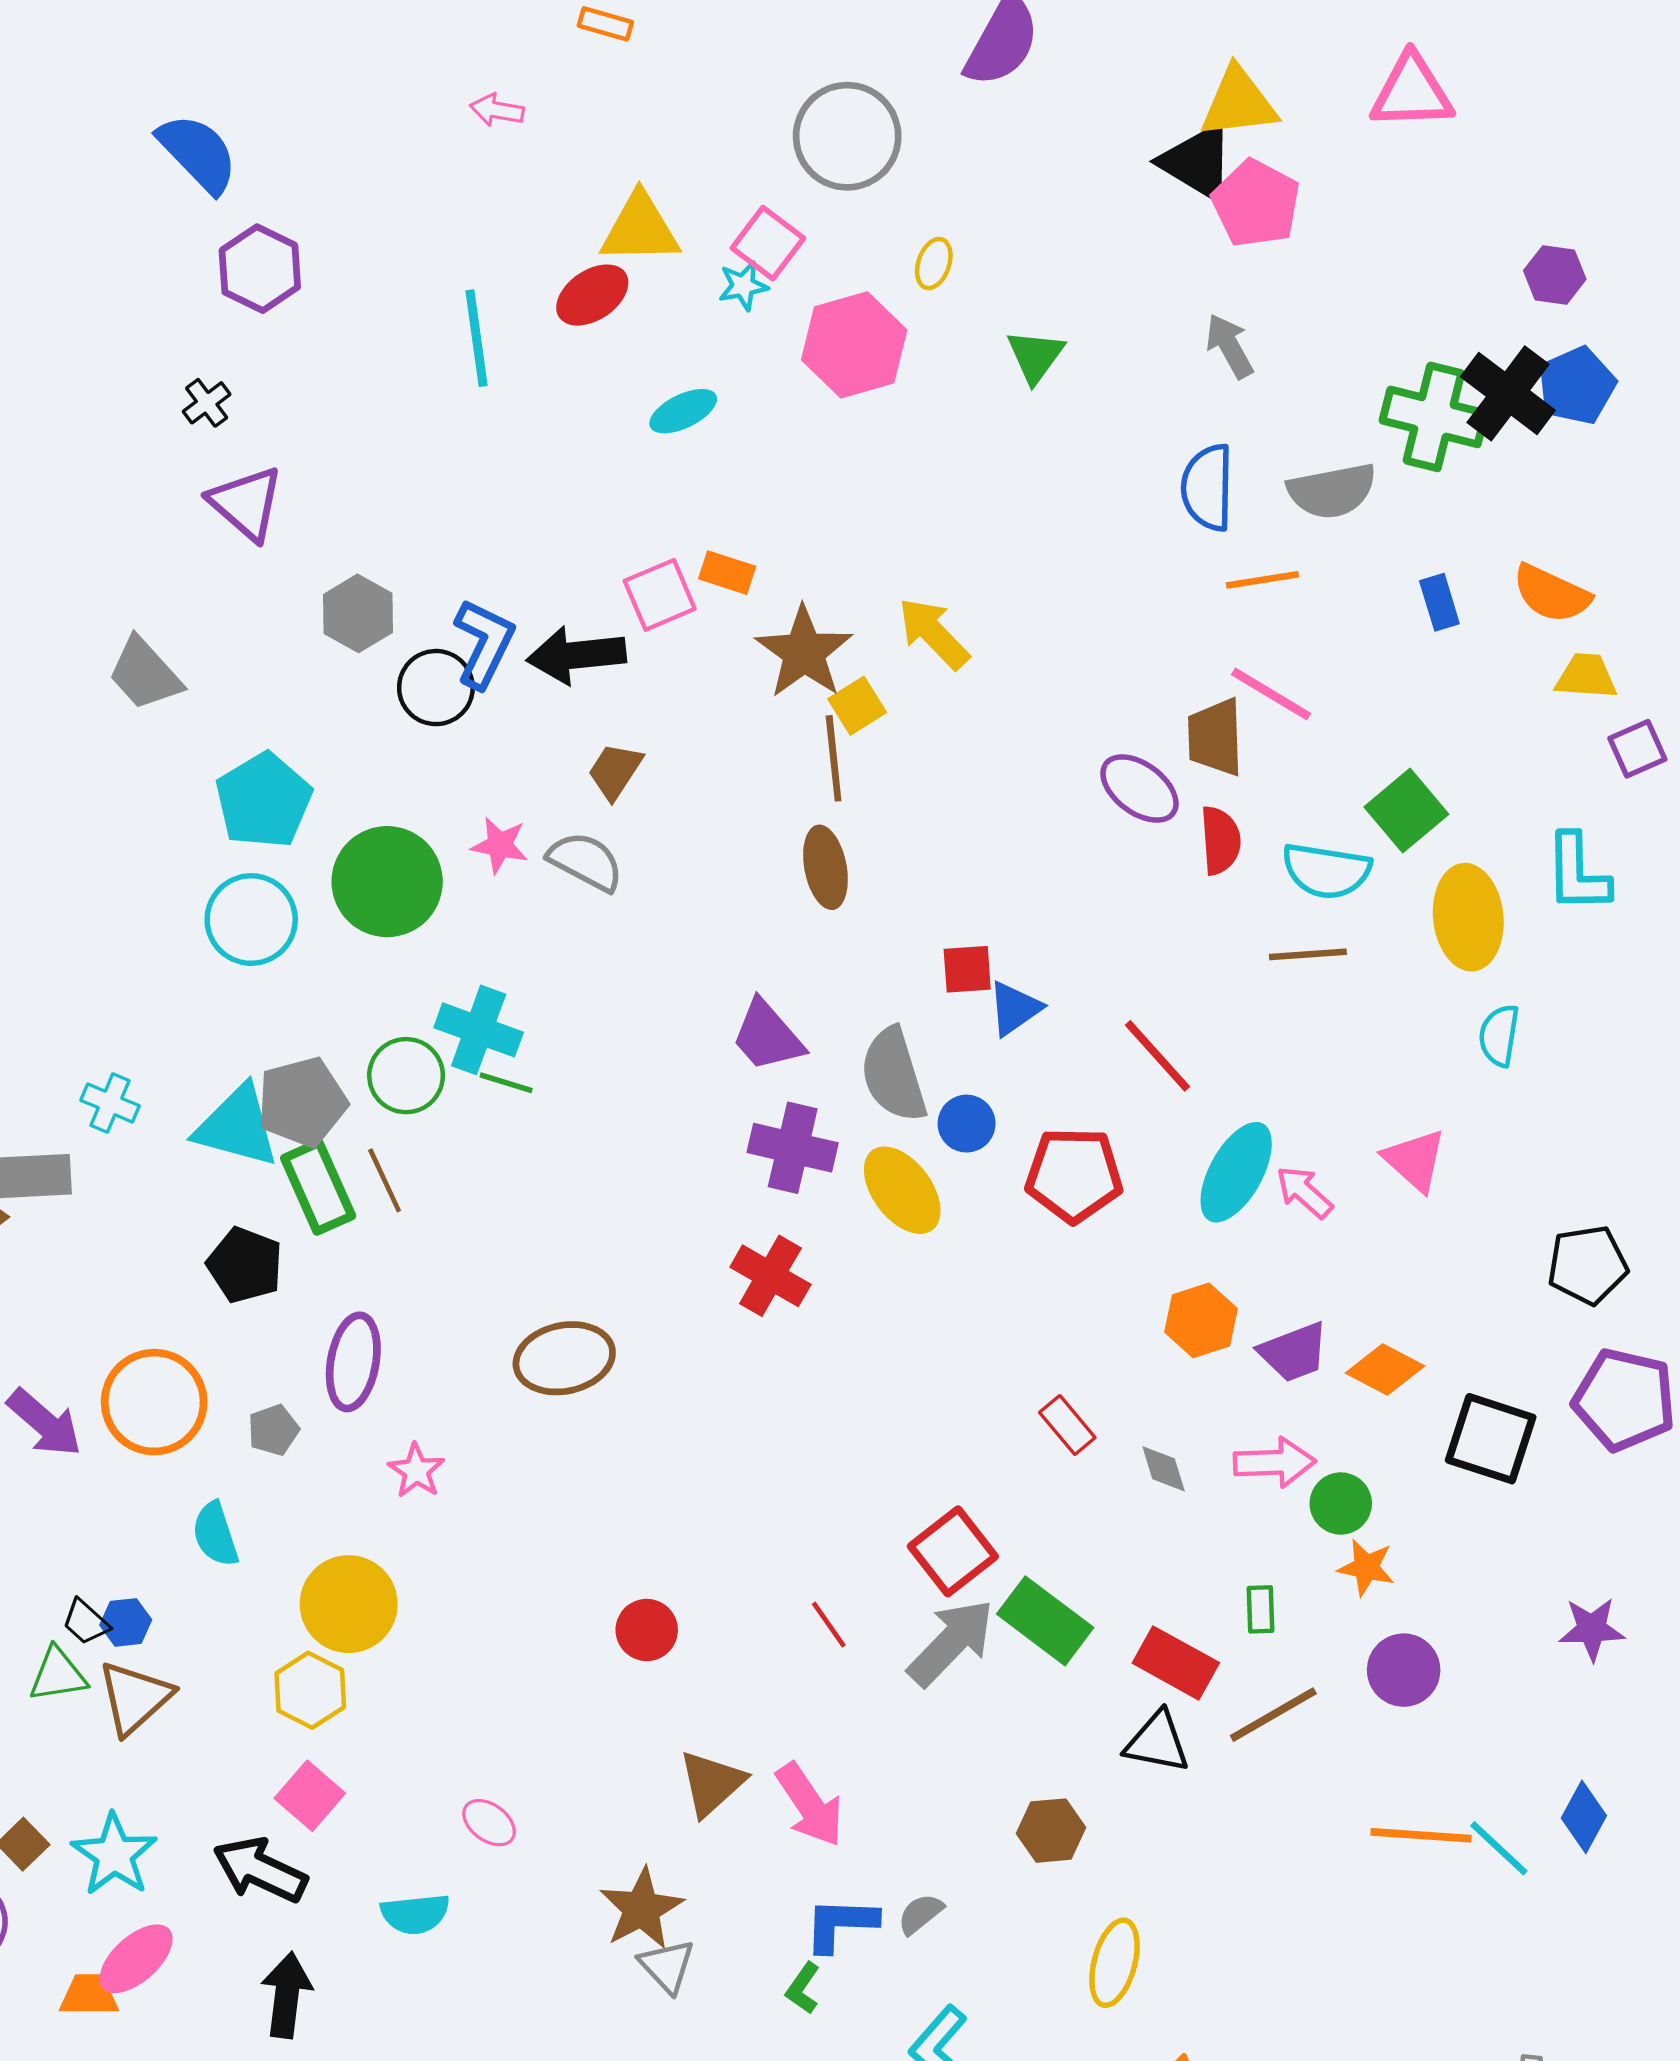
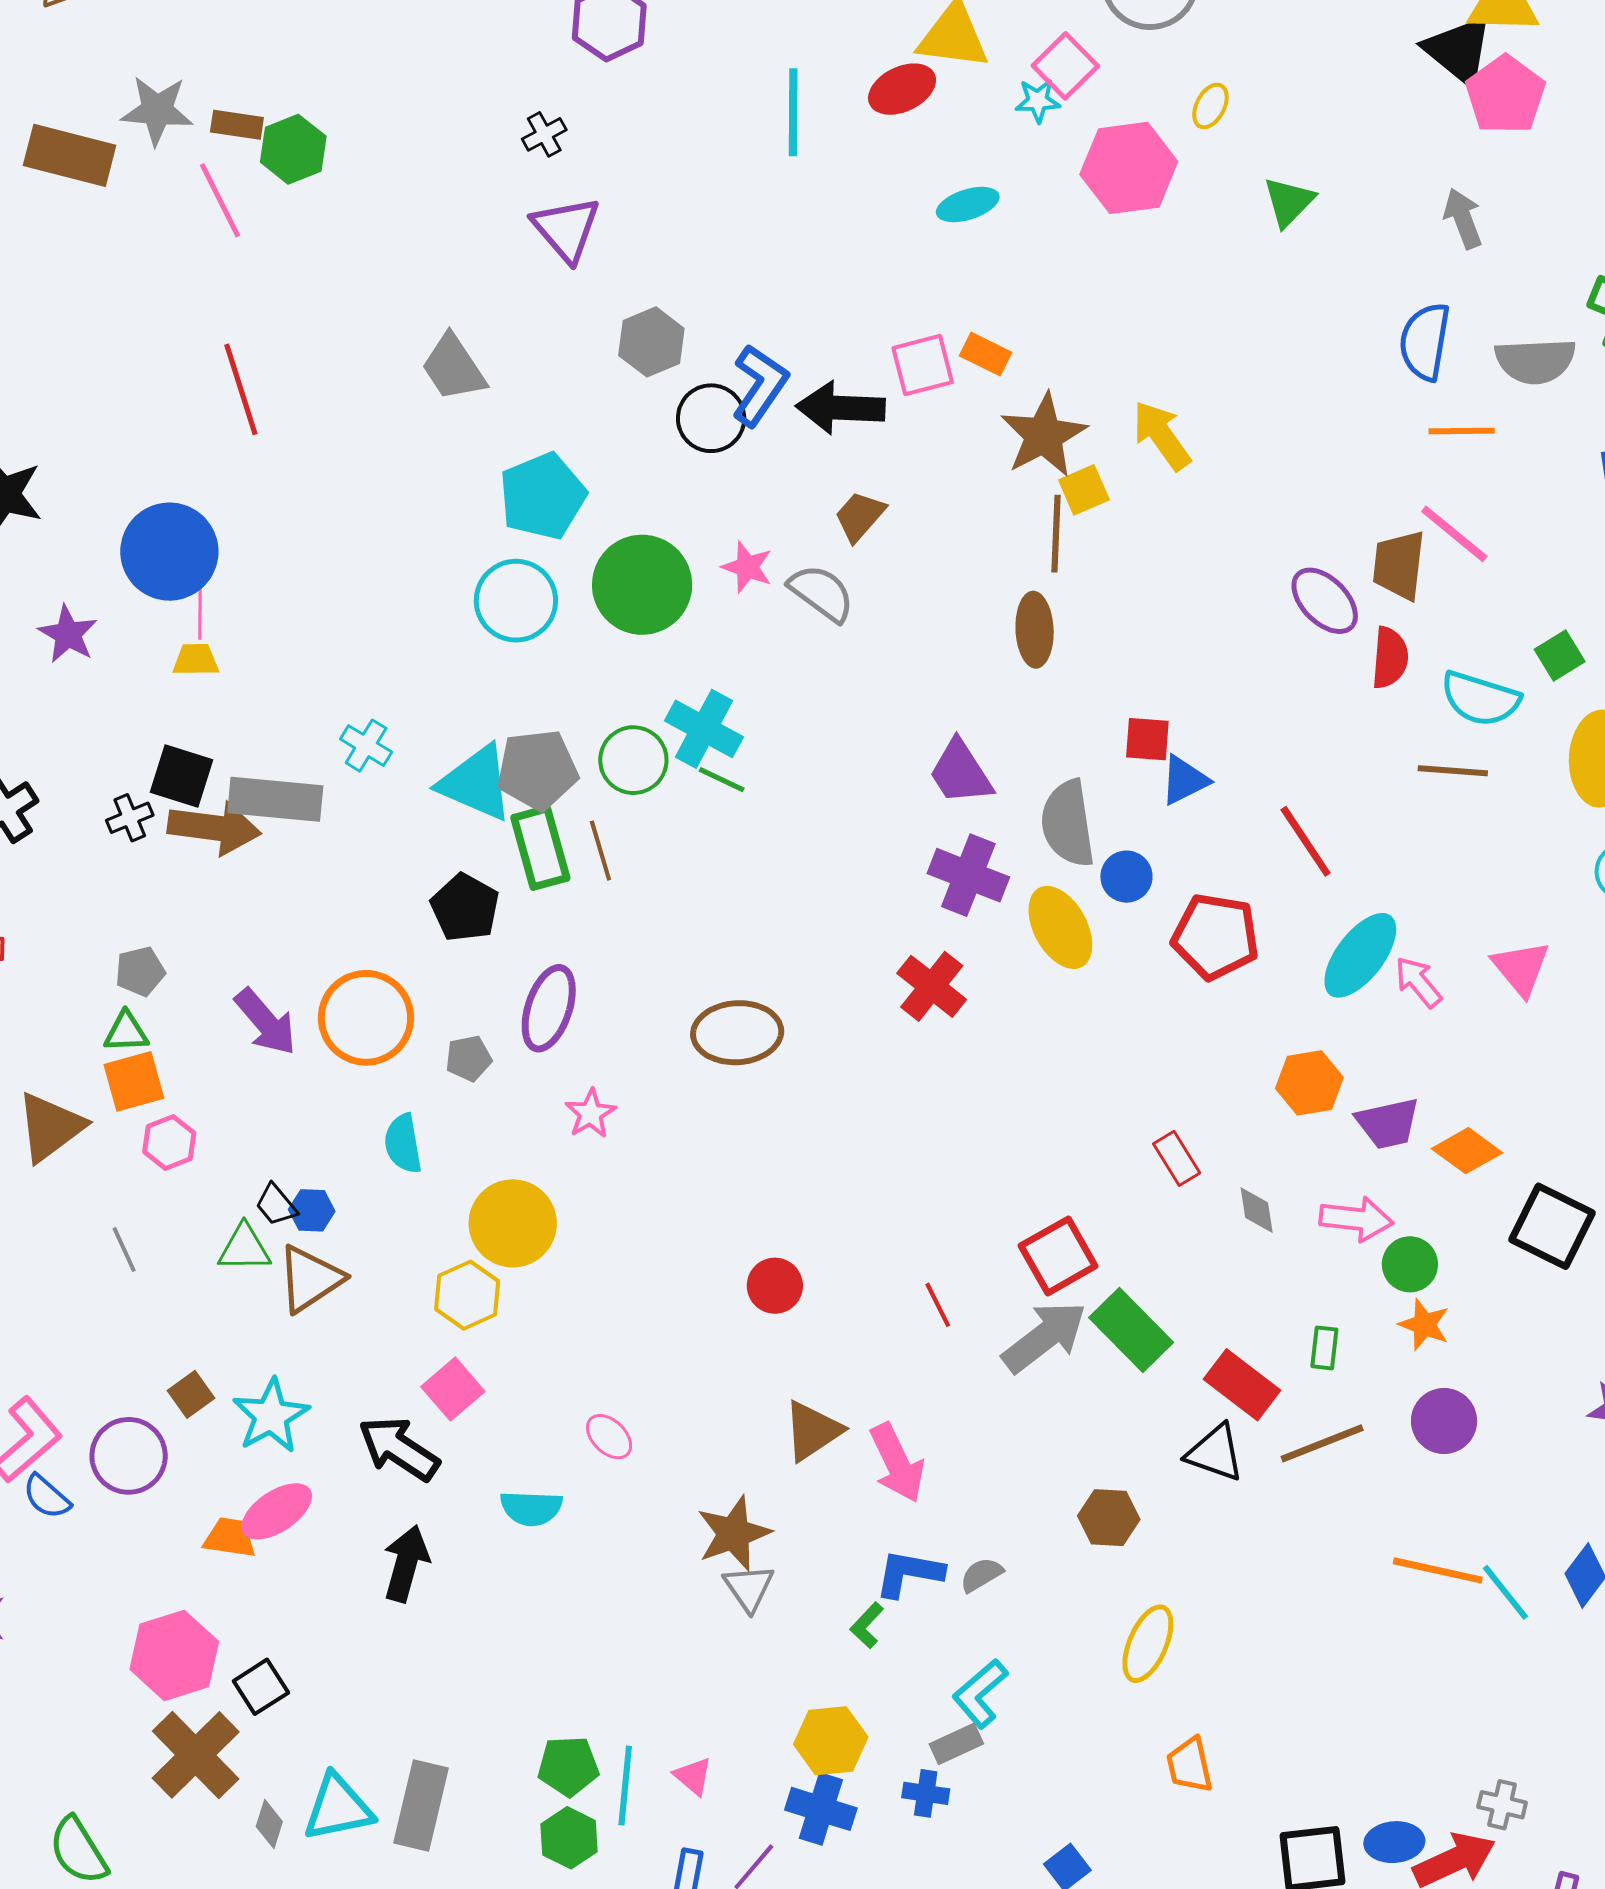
green square: (1406, 811) -> (1560, 655), size x0.7

